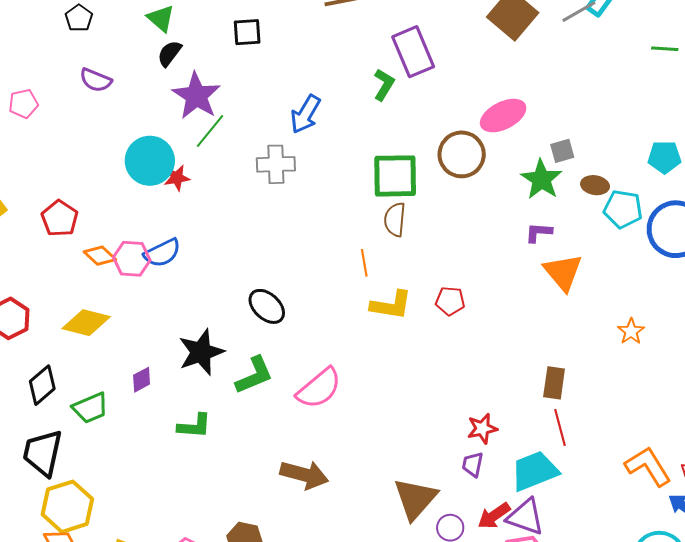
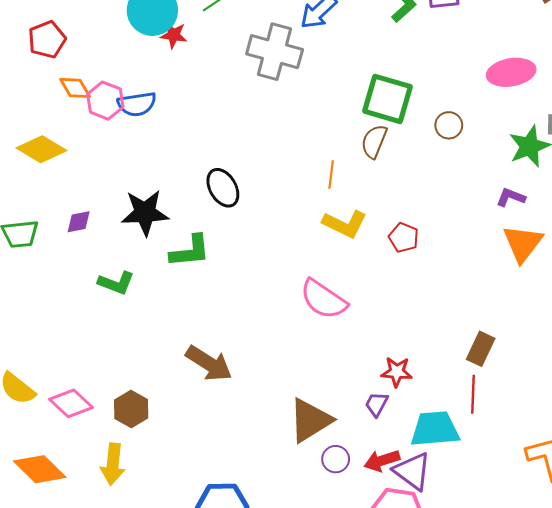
brown circle: (462, 154) -> (449, 125), moved, size x0.6
gray cross: (276, 164) -> (275, 52), size x1.4
pink semicircle: (319, 388) -> (324, 299), moved, turned 57

